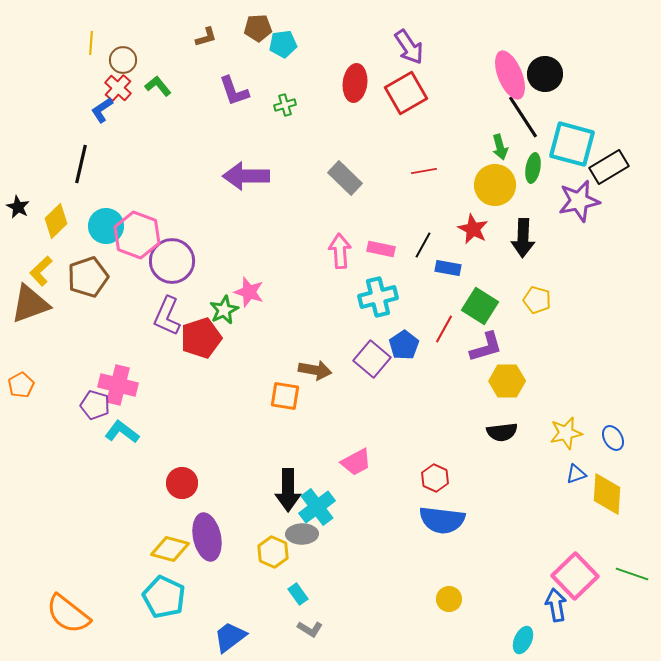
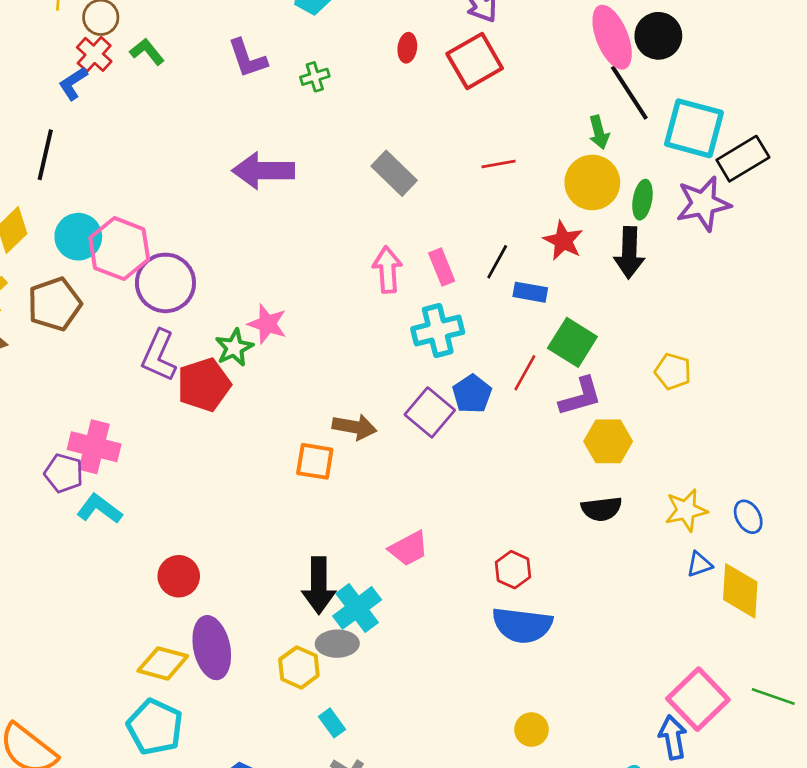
red ellipse: (355, 83) -> (407, 48), size x0.6
green ellipse: (533, 168) -> (642, 200), moved
pink rectangle: (381, 249) -> (442, 267), turned 56
yellow pentagon: (537, 300) -> (673, 371), moved

